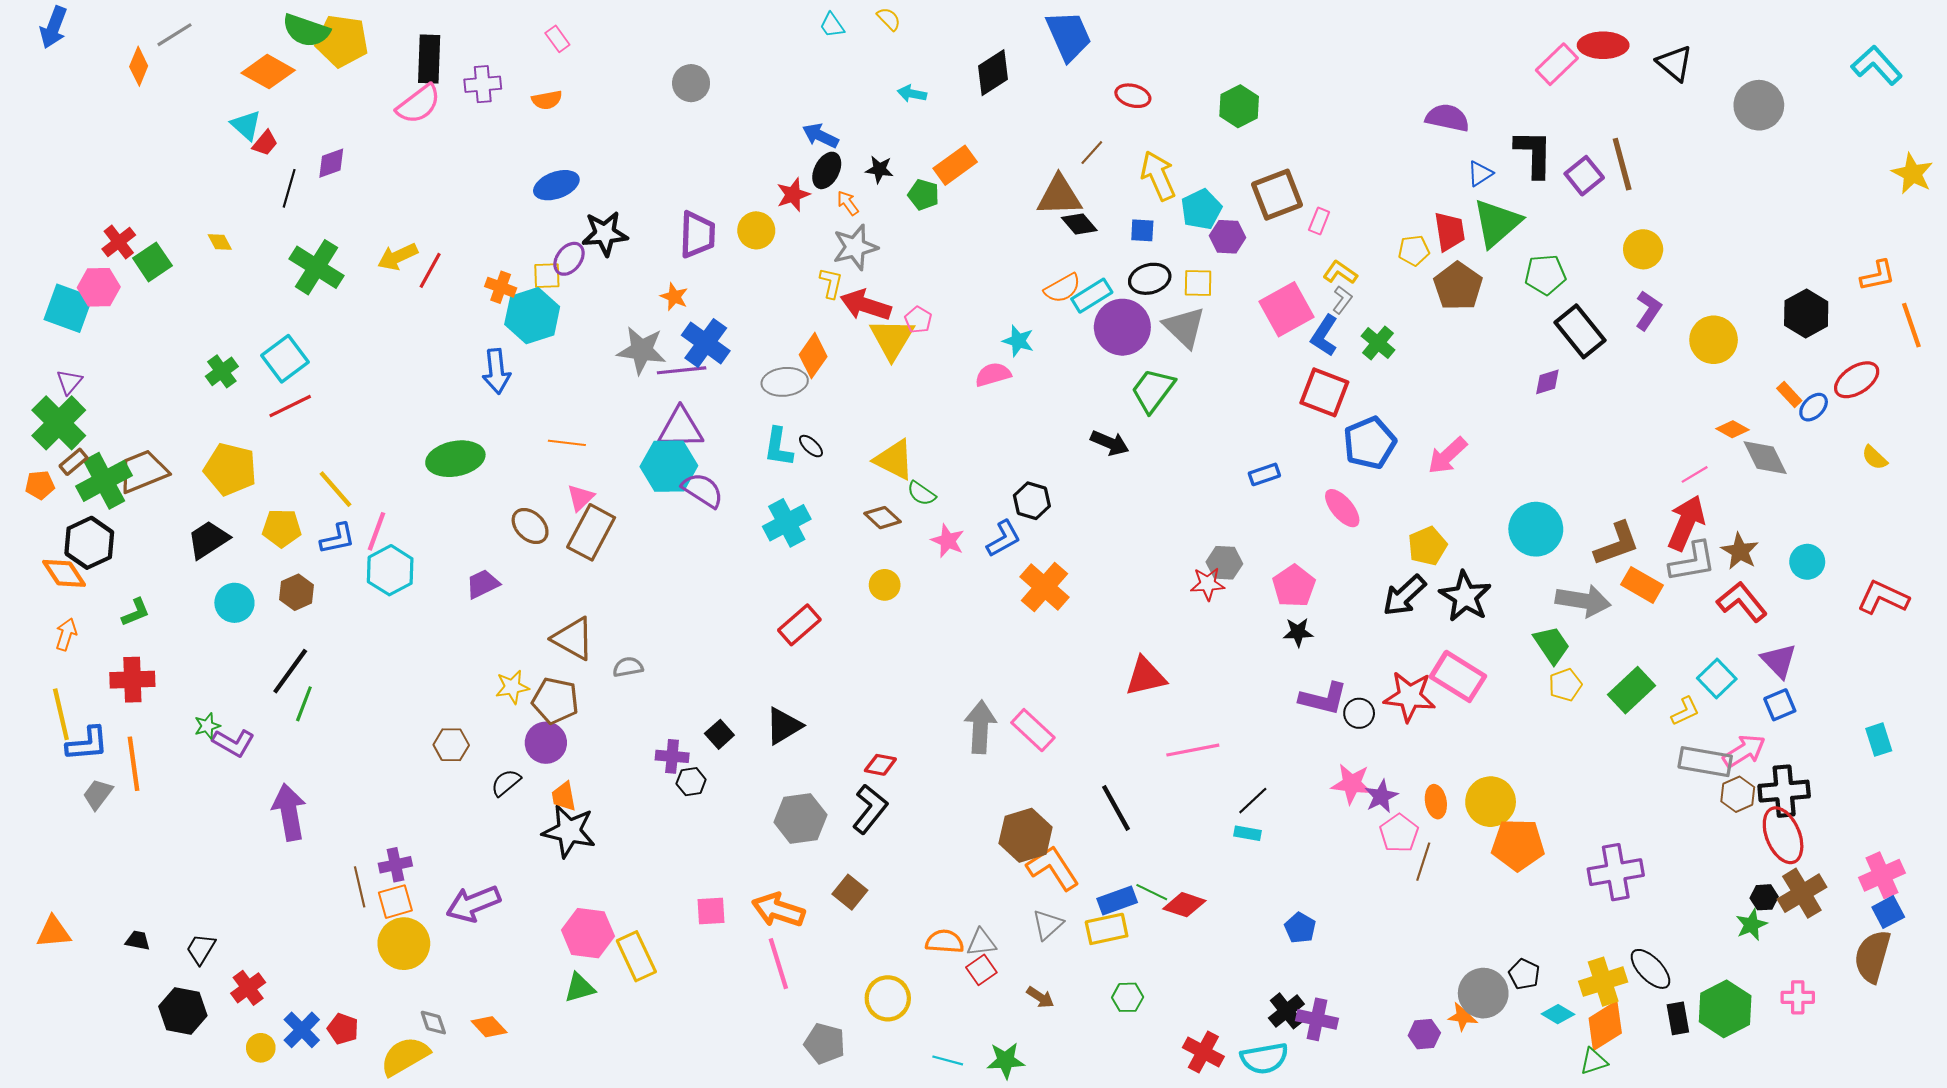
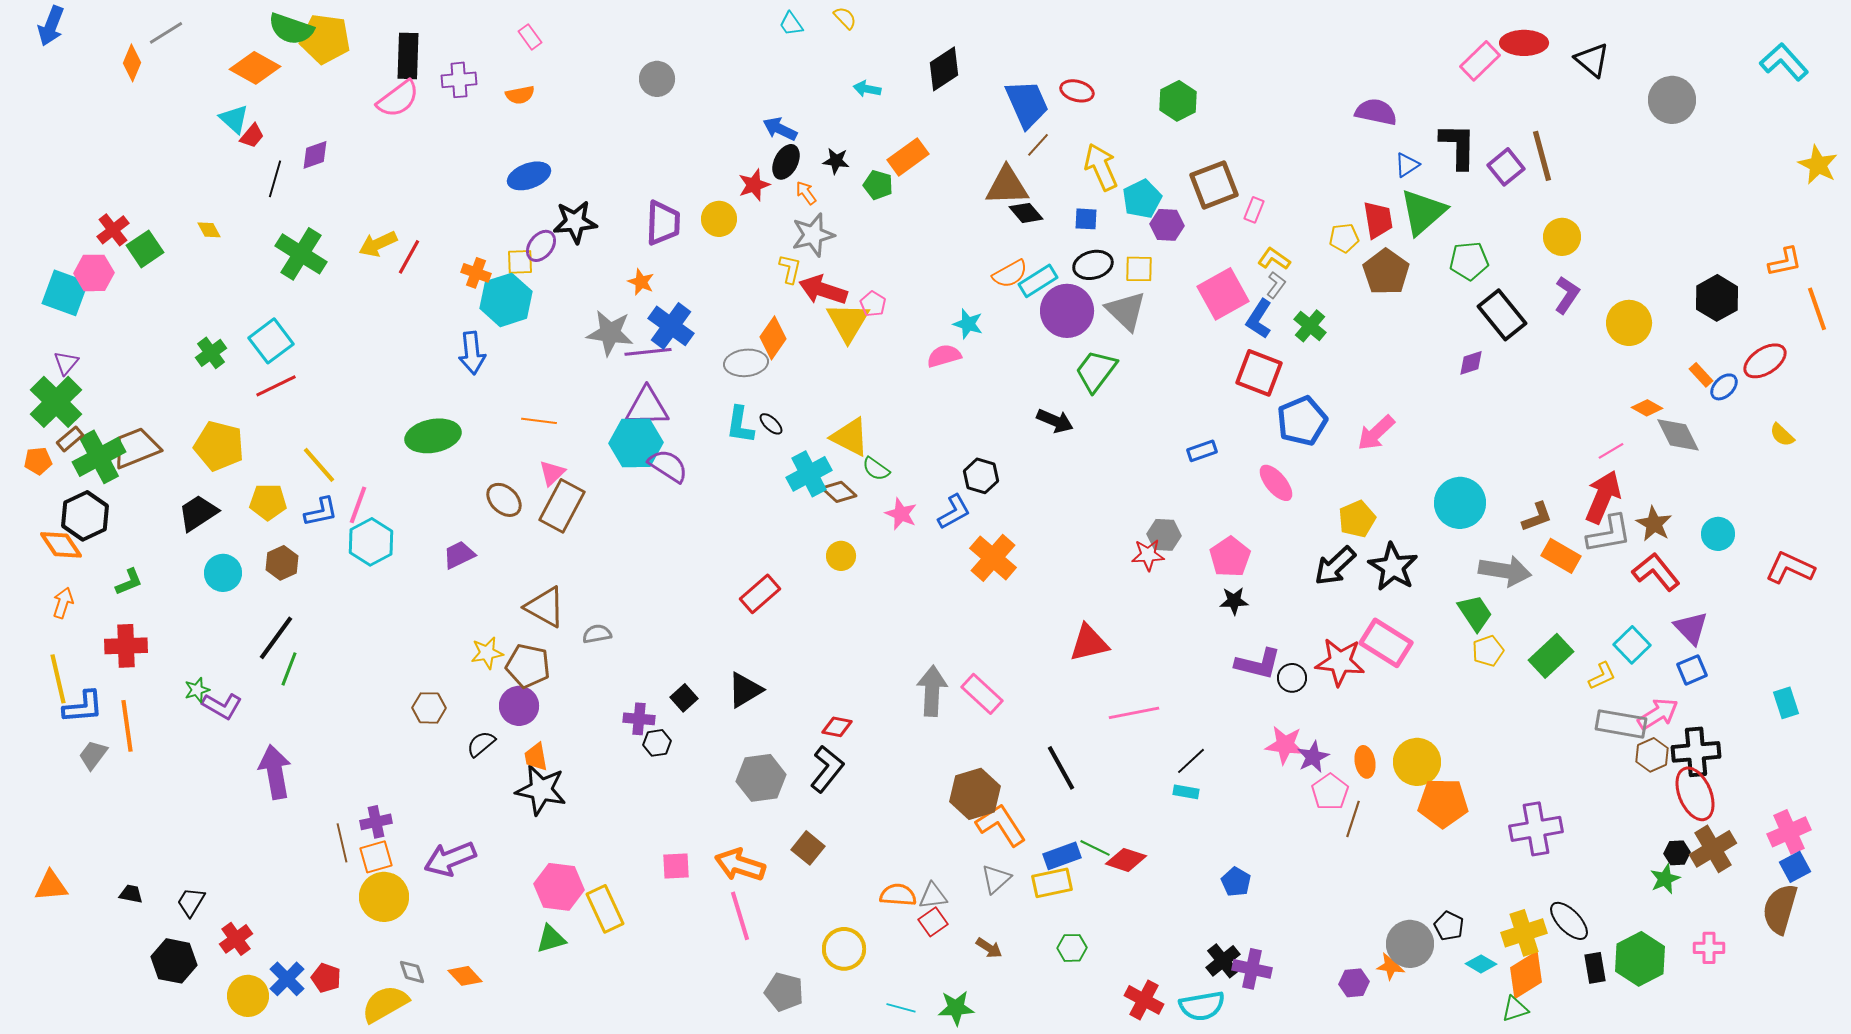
blue trapezoid: (1069, 36) -> (1027, 104), moved
cyan cross: (787, 523) -> (809, 474), moved
brown L-shape: (1617, 544) -> (1537, 517), size x0.7
yellow circle: (261, 1048) -> (248, 996), size x1.5

